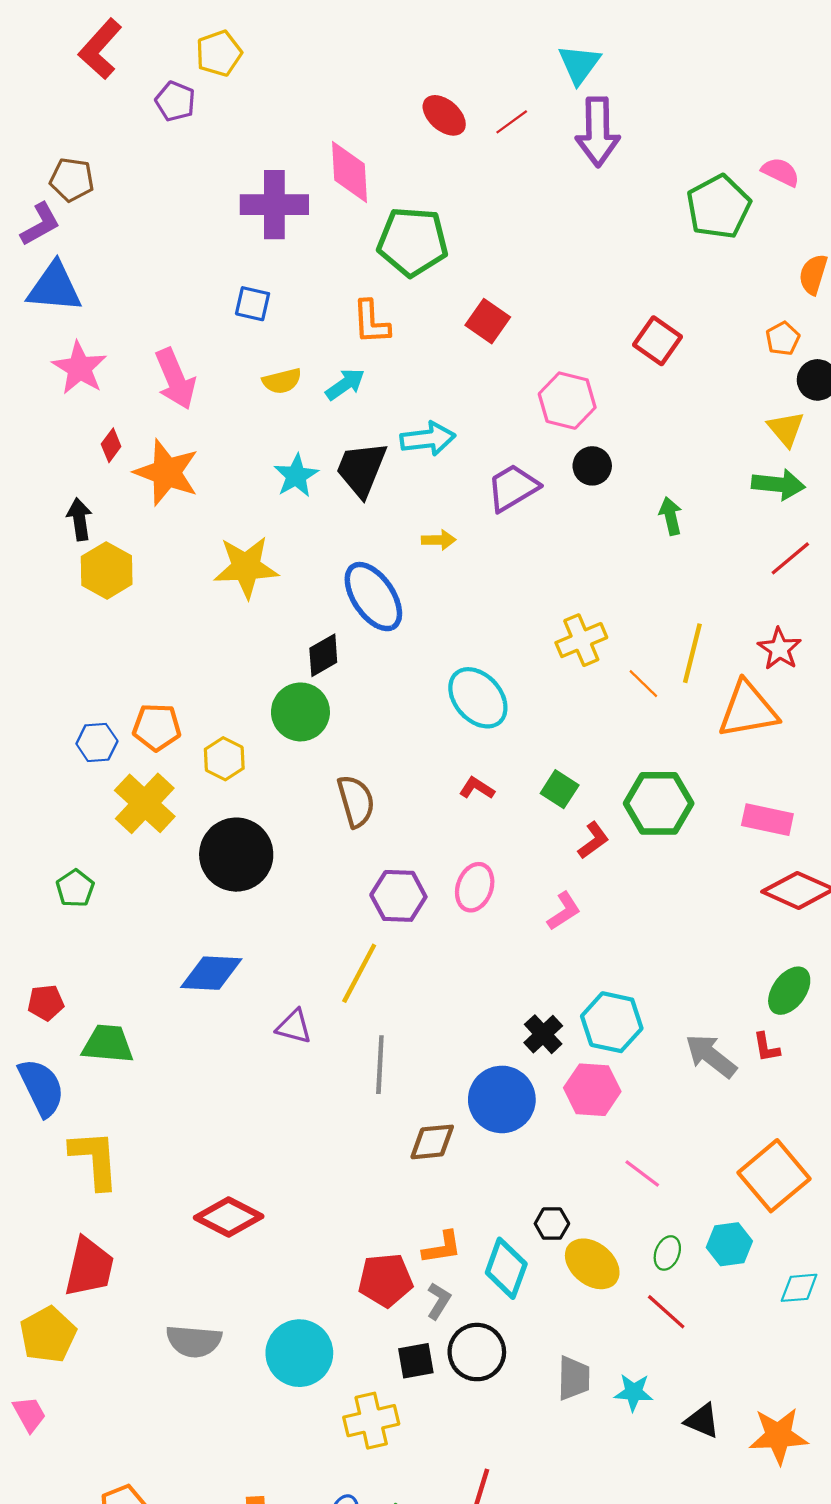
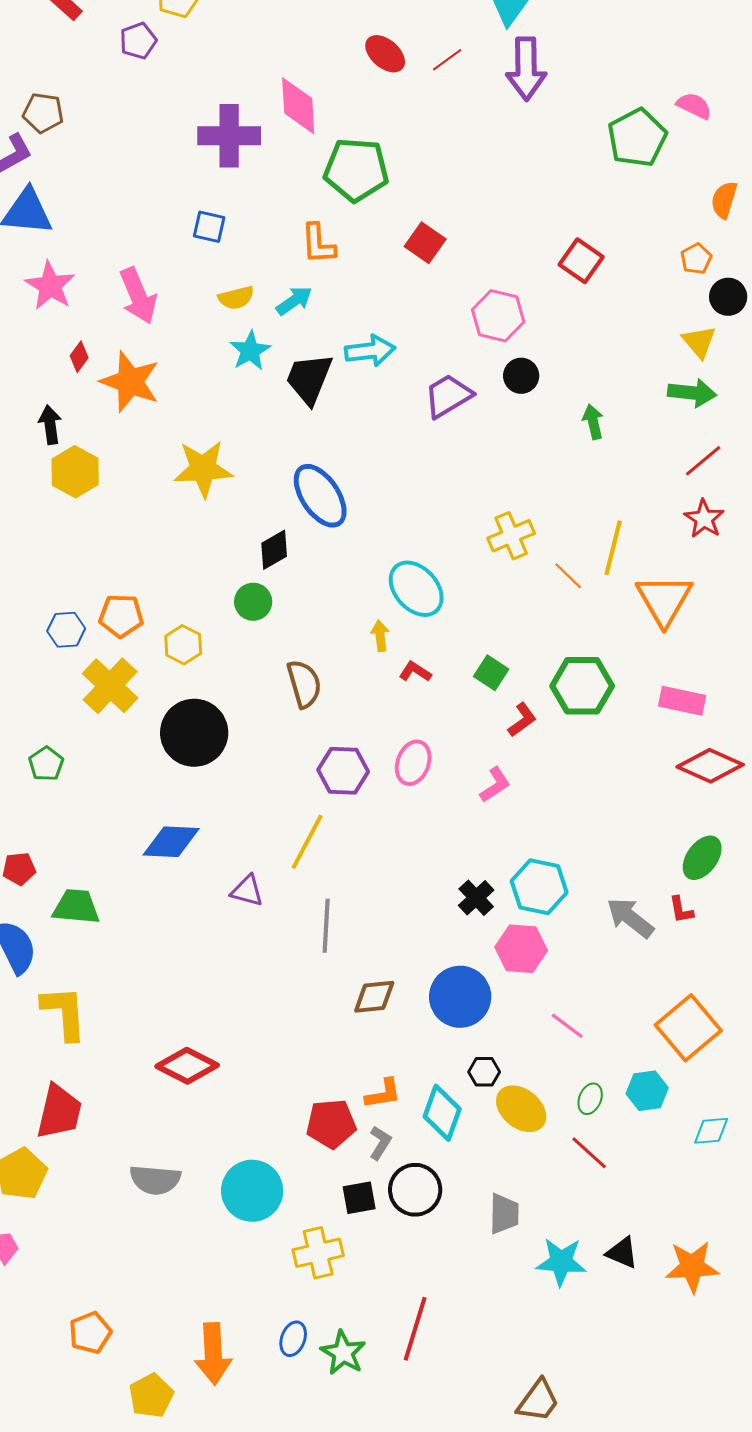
purple pentagon: (175, 101) -> (138, 41), turned 30
cyan star: (296, 476) -> (250, 351), moved
yellow arrow: (439, 540) -> (380, 636), moved, turned -96
red star: (779, 649) -> (704, 519), moved
orange triangle: (748, 710) -> (664, 600), turned -50
green circle: (300, 712) -> (253, 602), size x0.7
blue circle: (502, 1099) -> (460, 997), moved
cyan star: (634, 1392) -> (561, 1262), moved, size x1.4

